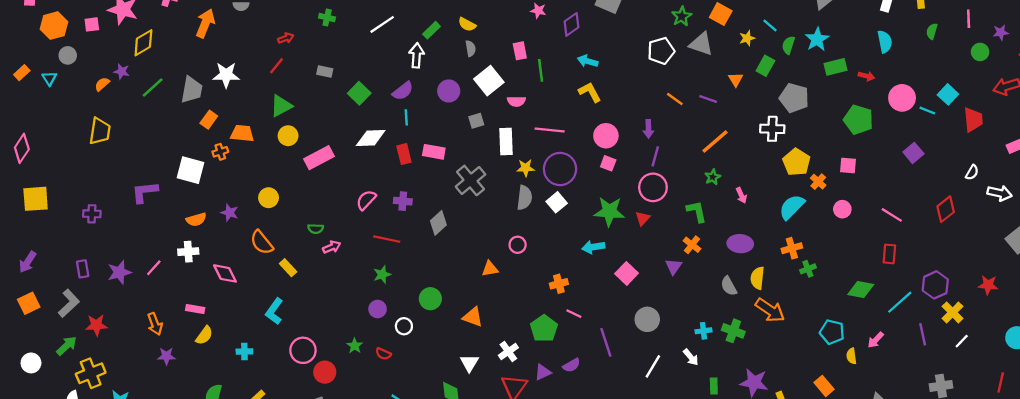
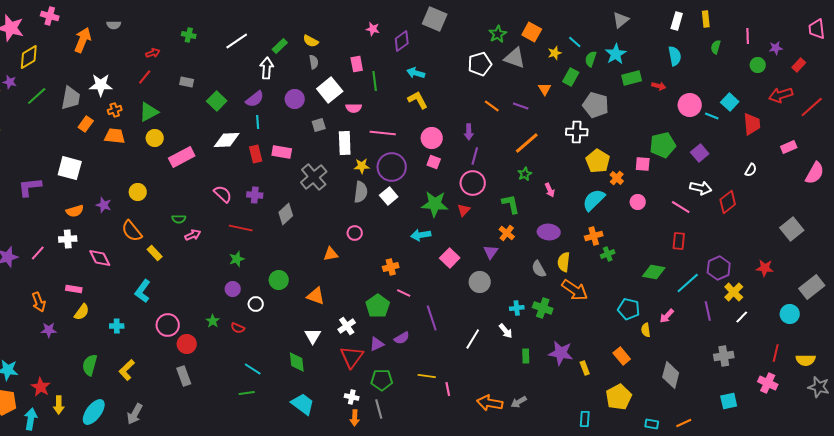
green pentagon: (858, 120) -> (663, 145), moved, turned -30
orange cross: (220, 152) -> (115, 110), moved
white arrow: (1000, 193) -> (701, 188), moved
pink semicircle: (366, 200) -> (223, 194), turned 90
gray circle: (647, 319) -> (480, 282), moved

